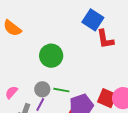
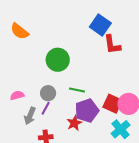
green line: (61, 90) -> (77, 90), moved
pink semicircle: (11, 92) -> (17, 95), turned 32

